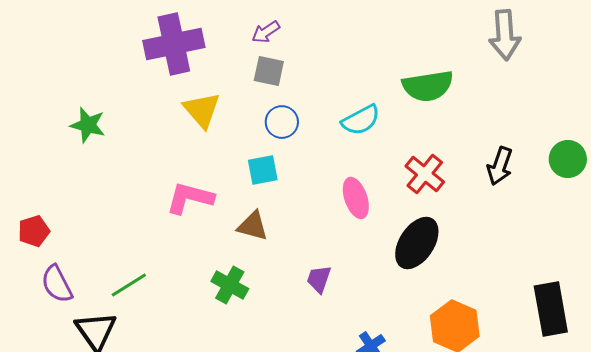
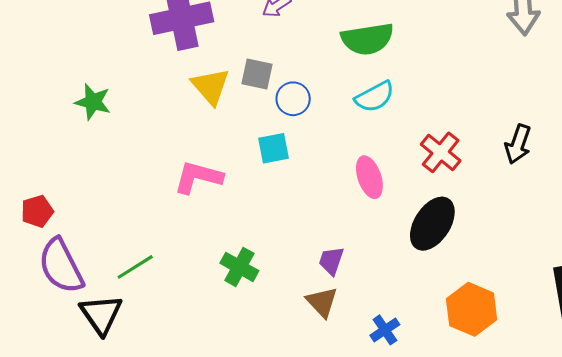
gray square: (269, 71) -> (257, 74), moved
green semicircle: (428, 86) -> (367, 39), moved
brown triangle: (253, 226) -> (322, 302), moved, turned 32
purple semicircle: (57, 284) -> (61, 266), size x1.4

